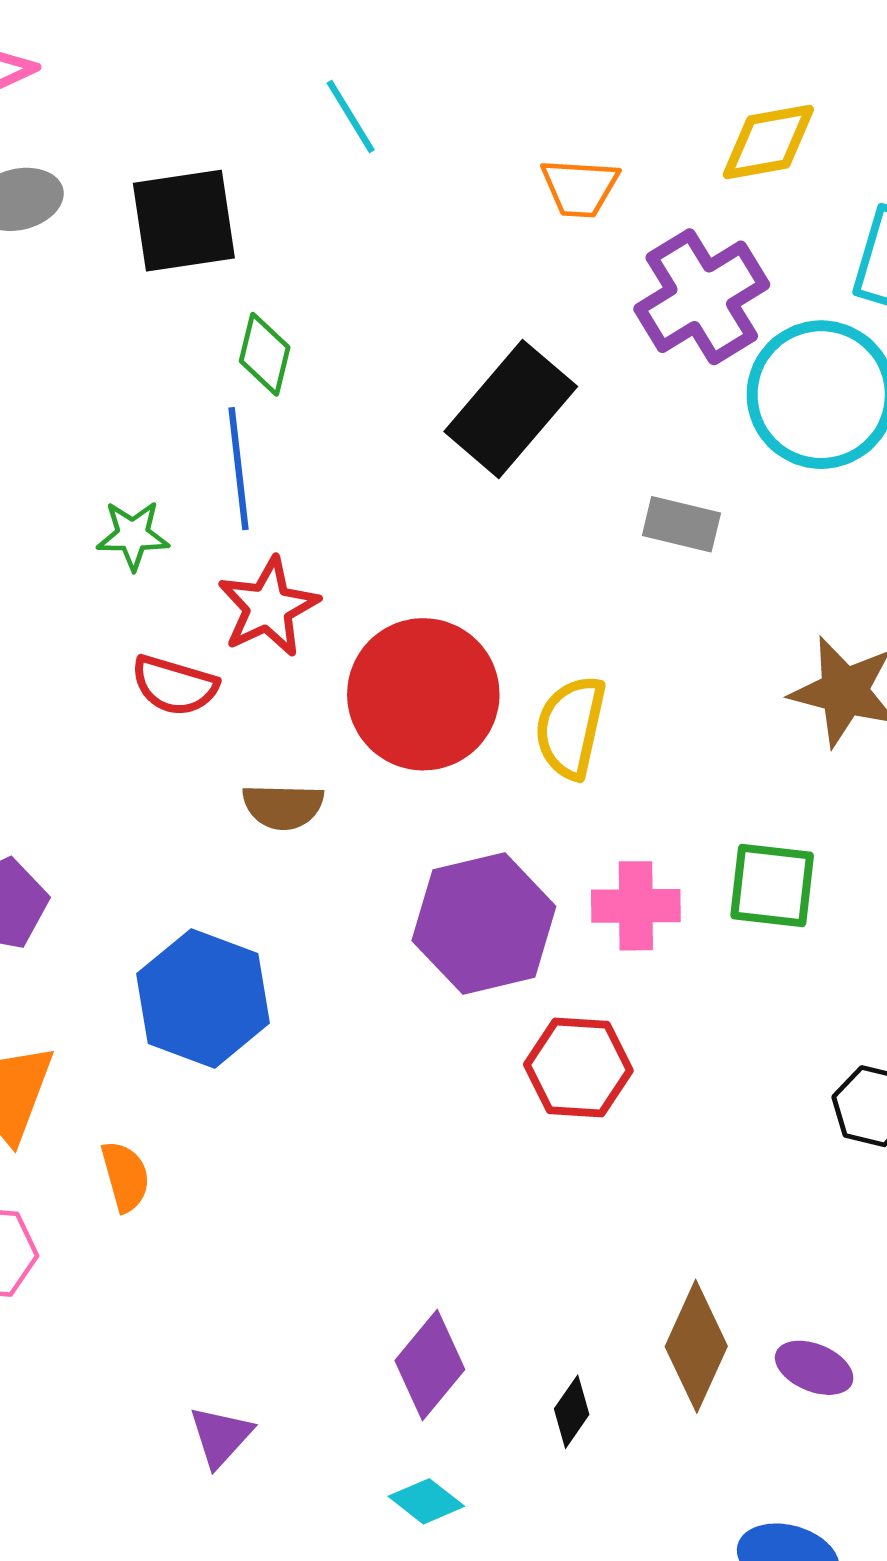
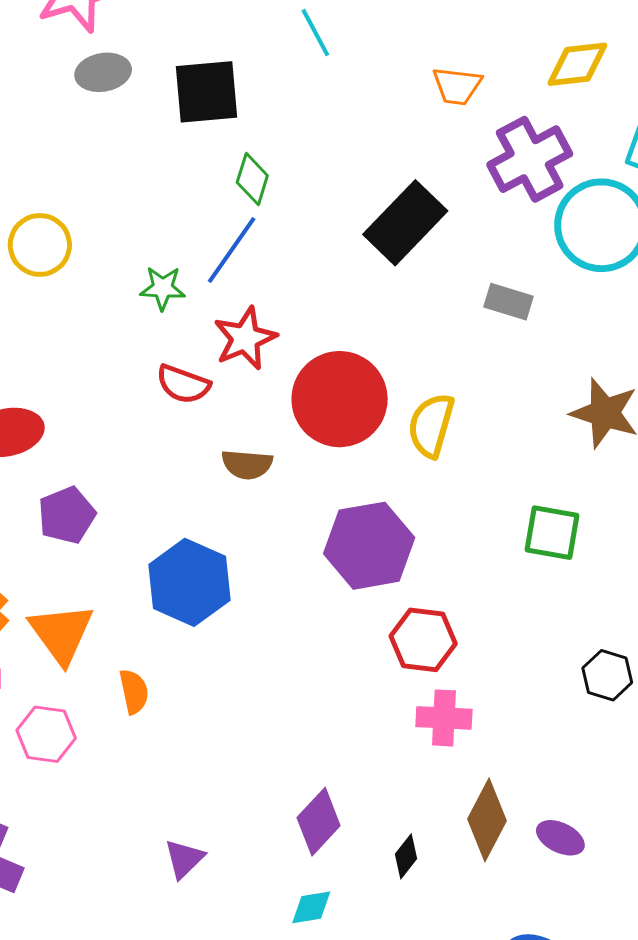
blue line: (239, 469) -> (232, 250), turned 38
pink cross: (636, 906) -> (444, 718), moved
cyan diamond: (426, 1501) -> (311, 907), turned -51

